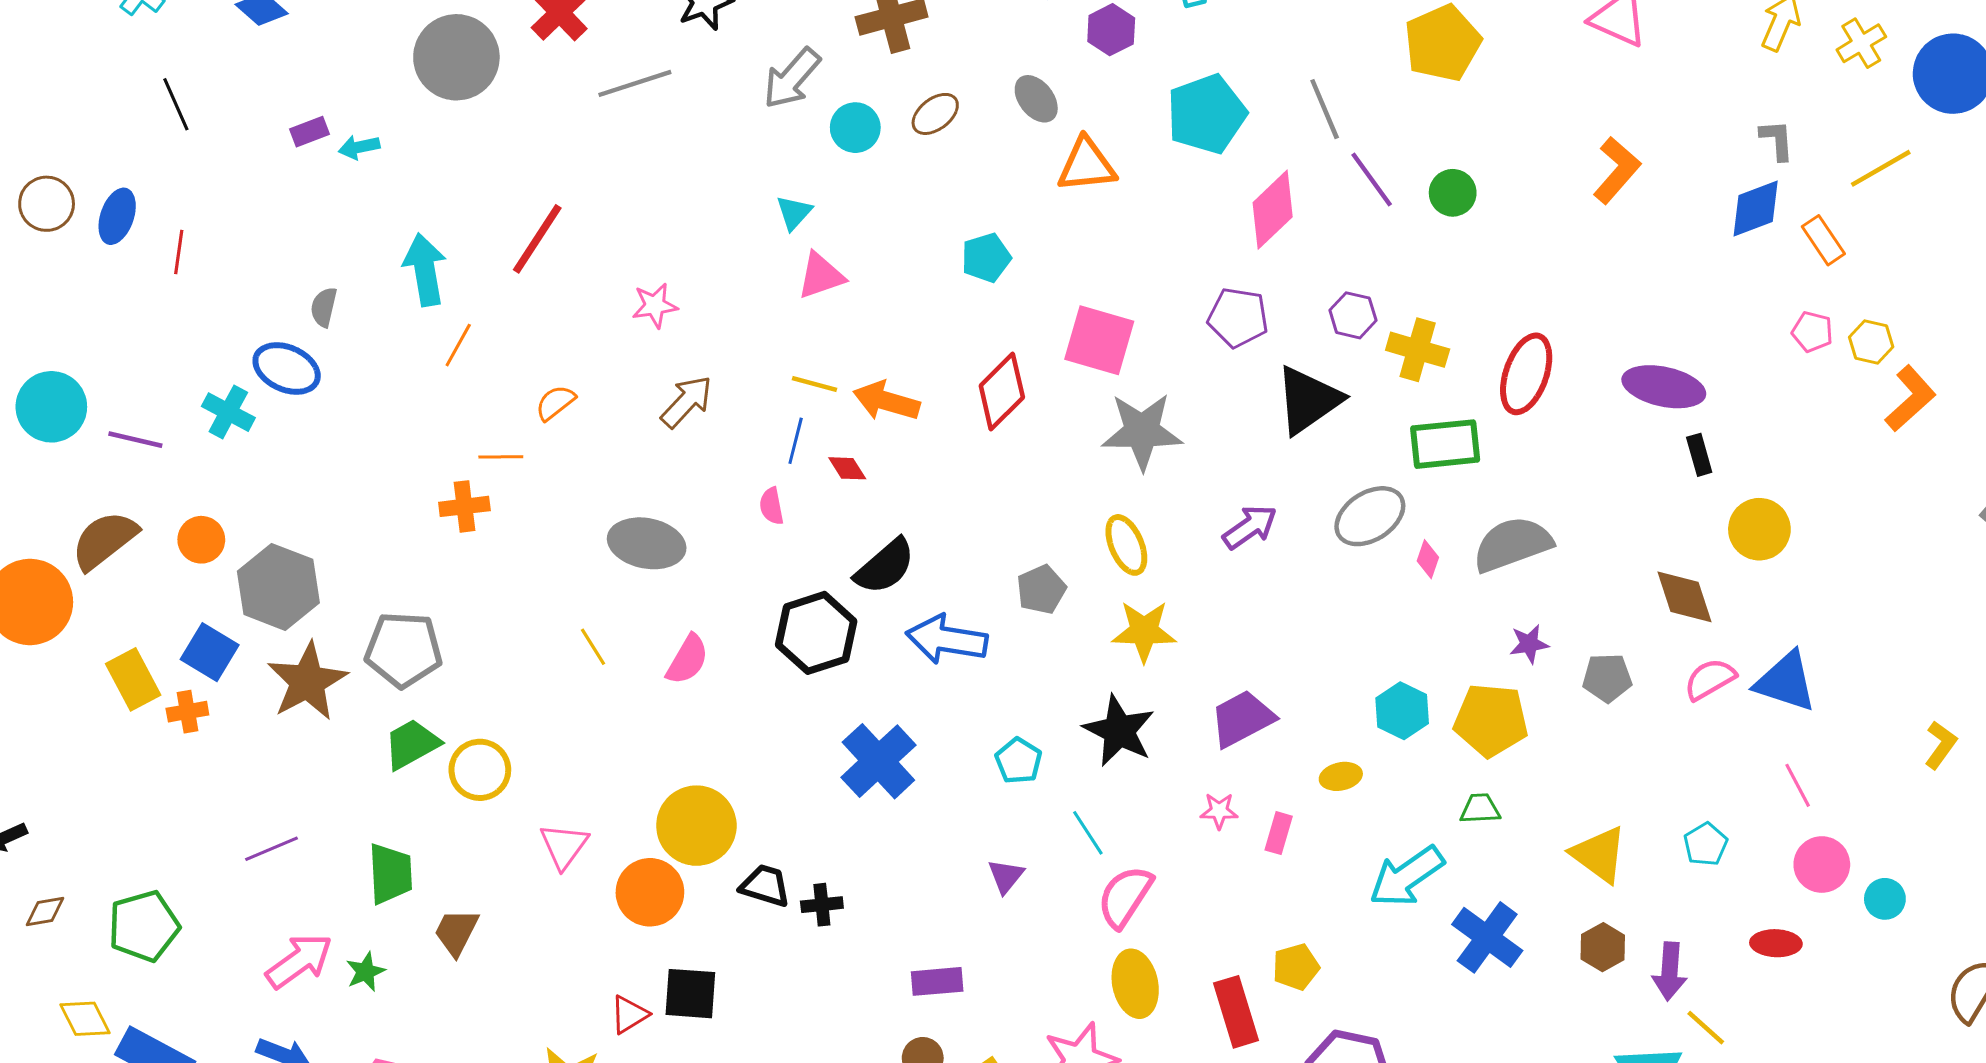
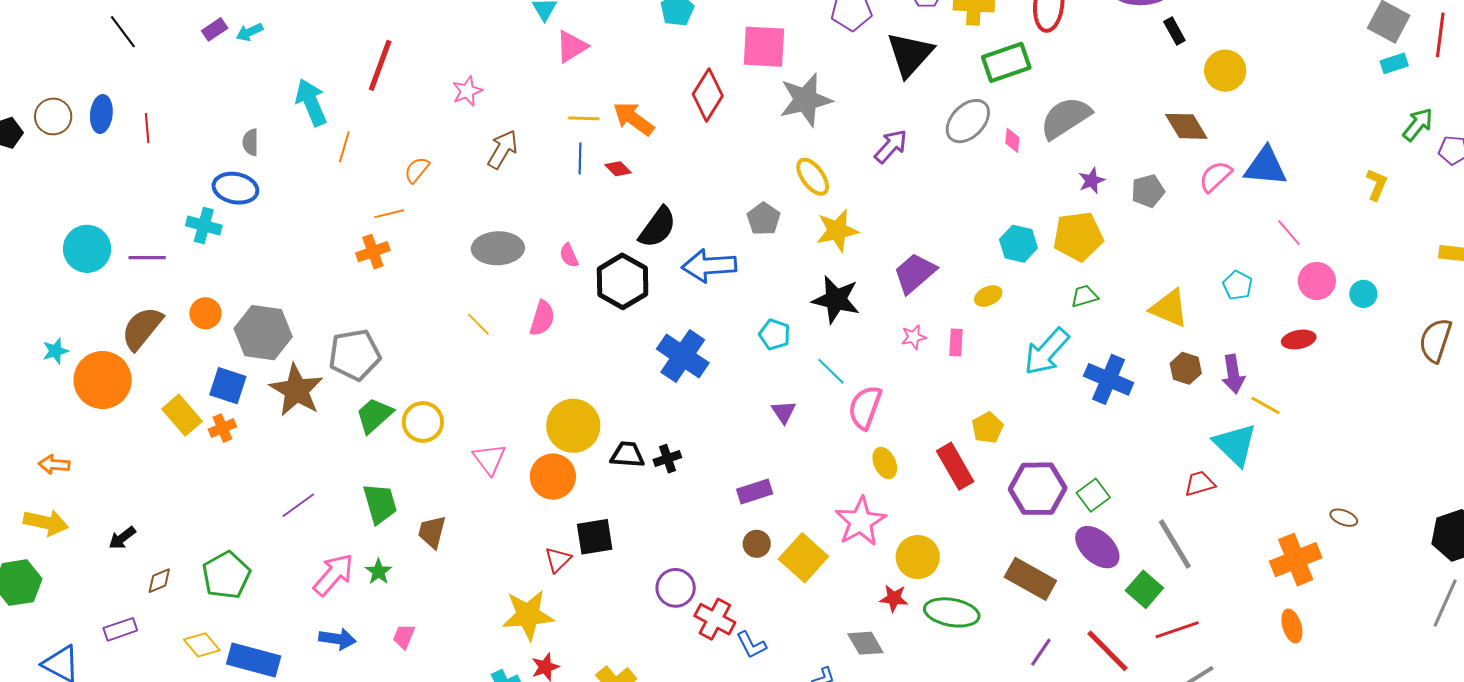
orange arrow: (886, 401) -> (633, 119), turned 33
pink semicircle: (771, 506) -> (569, 255), moved
yellow ellipse: (1135, 984) -> (885, 463), size x0.7

